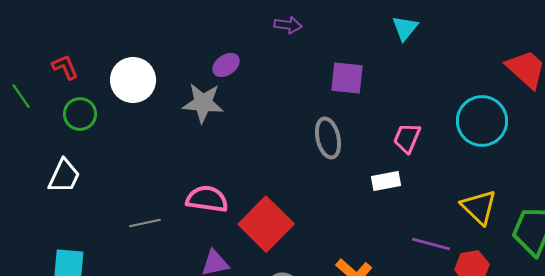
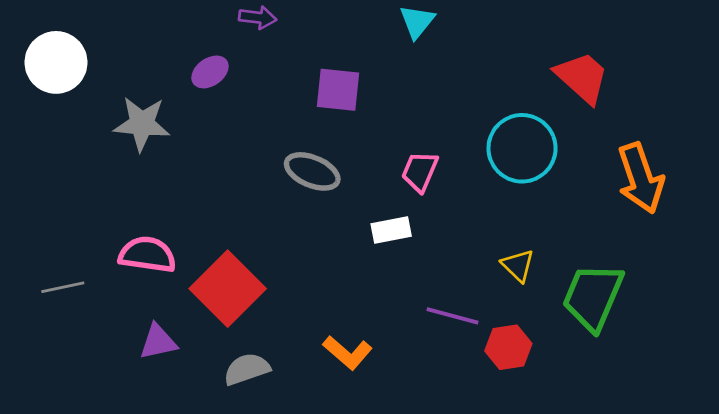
purple ellipse: (226, 65) -> (210, 72), moved
white circle: (133, 80) -> (56, 62), moved
gray ellipse: (328, 138) -> (312, 171), turned -54
yellow triangle: (479, 207) -> (518, 265), size x0.7

